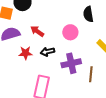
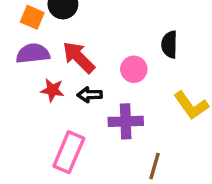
red arrow: (37, 31) -> (79, 57), size x1.5
brown line: (91, 74) -> (154, 166), moved

